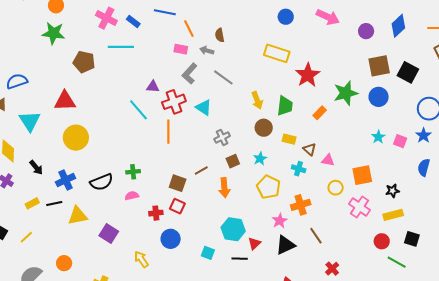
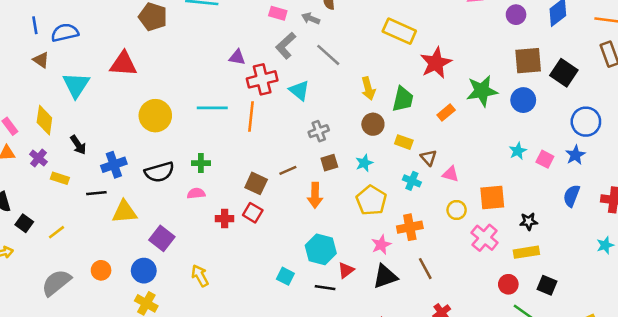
cyan line: (138, 110) -> (212, 108), moved, turned -55
yellow circle: (76, 138) -> (155, 116), moved
yellow rectangle: (32, 203) -> (60, 178), moved, turned 40
blue circle: (171, 239) -> (144, 271), moved

